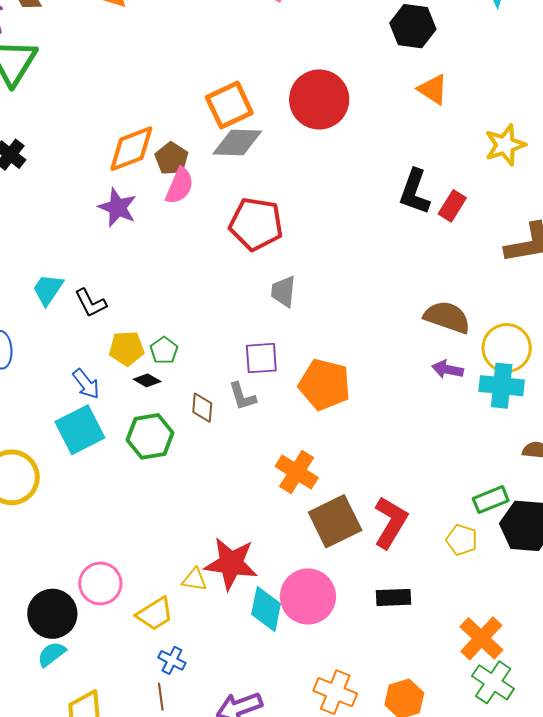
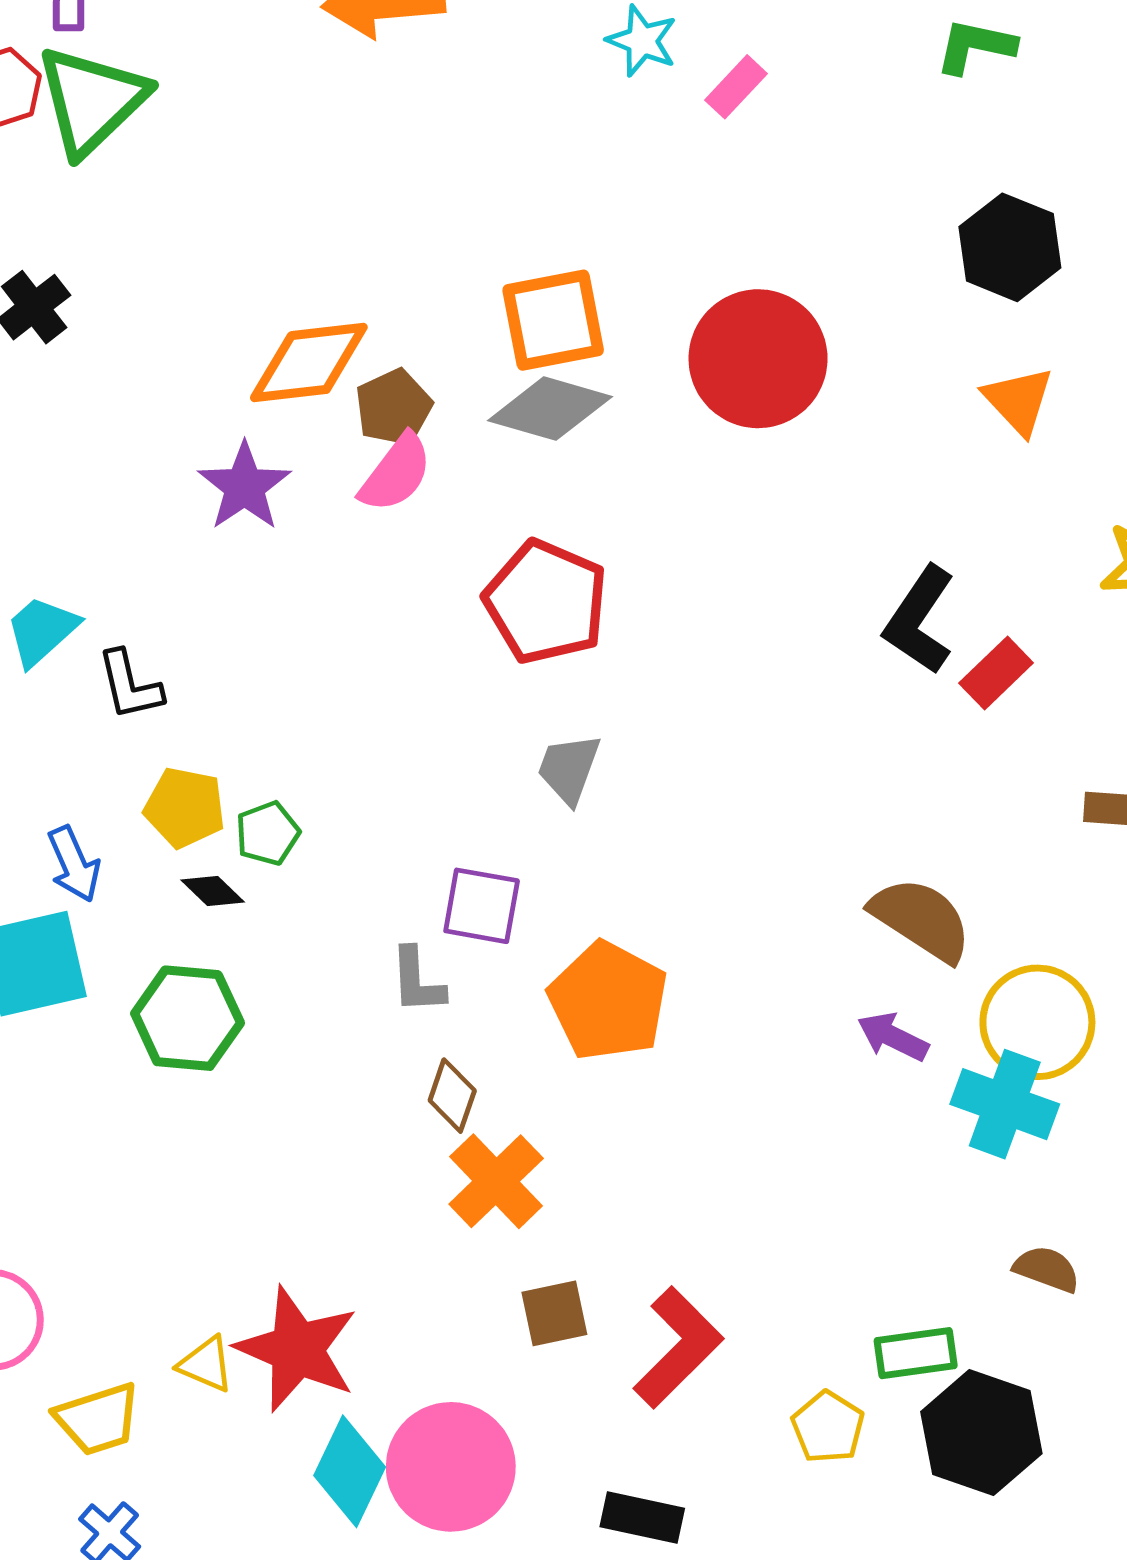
brown diamond: (202, 408) -> (452, 1096), moved
brown square: (335, 521) -> (554, 1313), size x0.6

